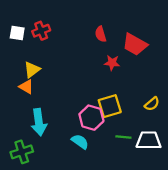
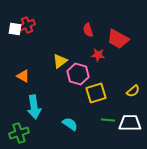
red cross: (41, 31) -> (27, 25), moved
yellow triangle: (32, 70) -> (60, 61), moved
pink hexagon: (91, 118) -> (78, 74), moved

